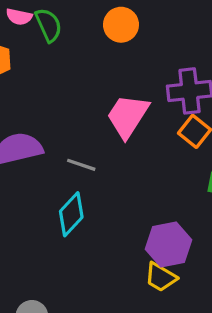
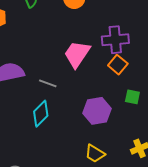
purple hexagon: (169, 244) -> (97, 111), moved

